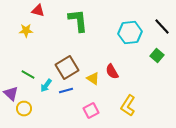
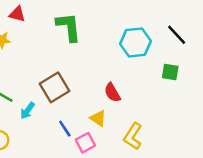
green square: (157, 56) -> (170, 72), turned -32
yellow triangle: (93, 79) -> (98, 118), moved
blue line: (66, 91) -> (65, 129), moved, turned 72

